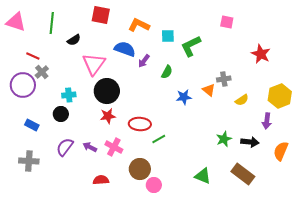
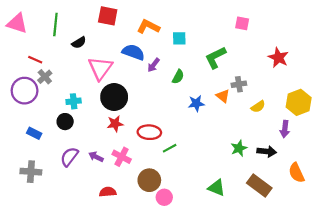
green L-shape: (191, 46) -> (215, 58), moved
orange semicircle: (281, 151) -> (297, 173), moved, turned -48

